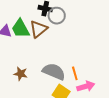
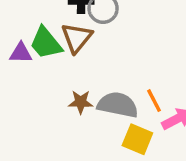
brown star: (21, 74) -> (81, 102), moved

